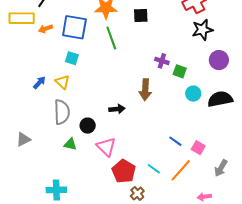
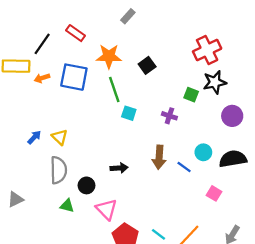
black square: (141, 16) -> (147, 65), turned -35
cyan square: (72, 58) -> (129, 113), moved
green square: (180, 71) -> (191, 95), moved
brown arrow: (145, 90) -> (159, 157), moved
blue line: (175, 141) -> (184, 167), moved
pink square: (198, 148) -> (214, 193), moved

